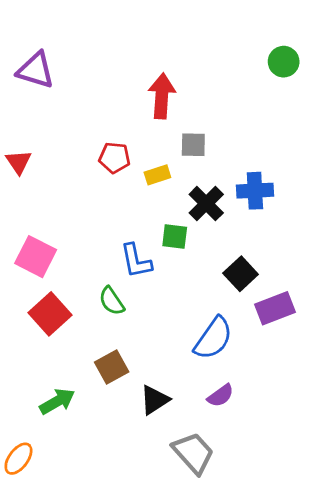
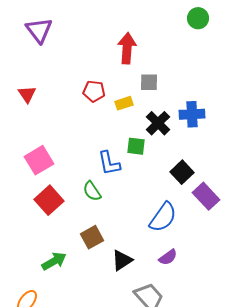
green circle: (284, 62) -> (198, 18), moved
purple triangle: (36, 70) -> (39, 30), turned 36
pink square: (36, 257) -> (39, 160), turned 32
purple rectangle: (275, 308) -> (206, 196), turned 68

